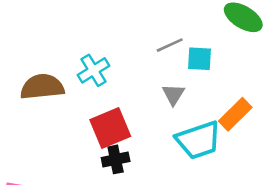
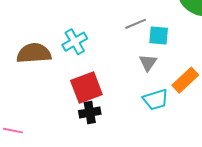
gray triangle: (173, 94) -> (148, 63), moved
cyan trapezoid: (198, 140) -> (156, 100), size x0.7

